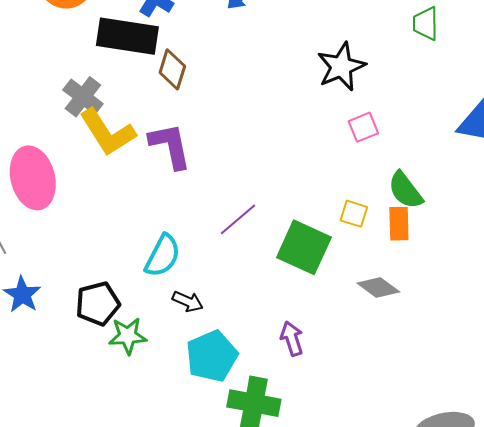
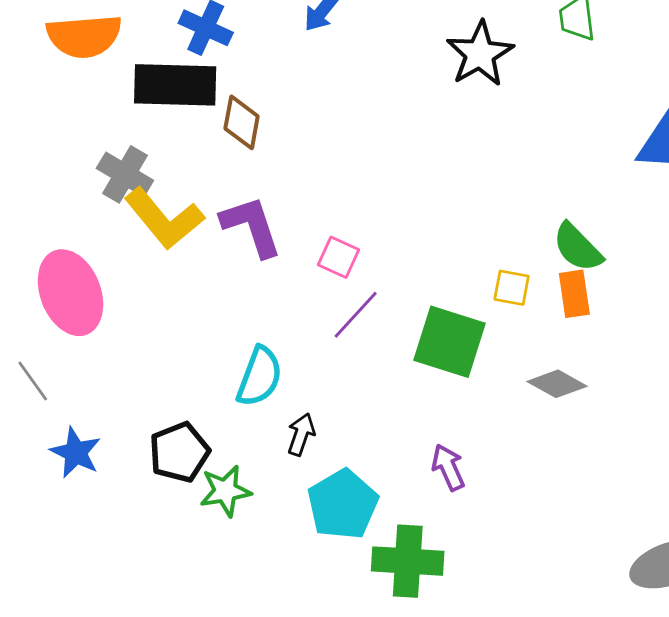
black star: (341, 67) -> (480, 54), moved
pink square: (363, 127) -> (338, 257), moved, turned -36
black arrow: (188, 301) -> (301, 434), turned -88

